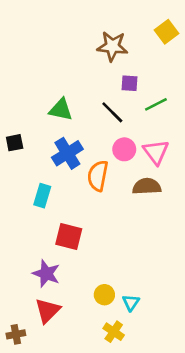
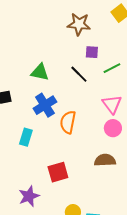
pink circle: (124, 149) -> (113, 128), moved
brown semicircle: (147, 186) -> (105, 160), moved
red square: (69, 237) -> (58, 172), moved, turned -30
purple star: (46, 274) -> (29, 196), turned 30

